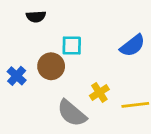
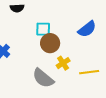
brown circle: (51, 66) -> (50, 43), moved

